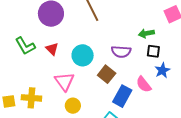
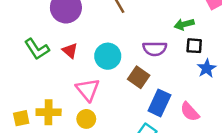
pink semicircle: (144, 84) -> (190, 112), moved
yellow circle: (73, 106) -> (86, 119), moved

